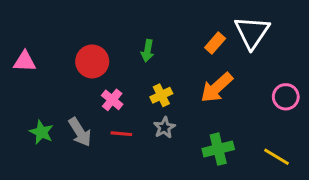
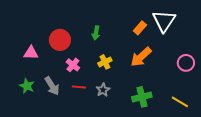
pink triangle: (25, 61) -> (31, 53), moved
gray star: (164, 128) -> (103, 90), moved

